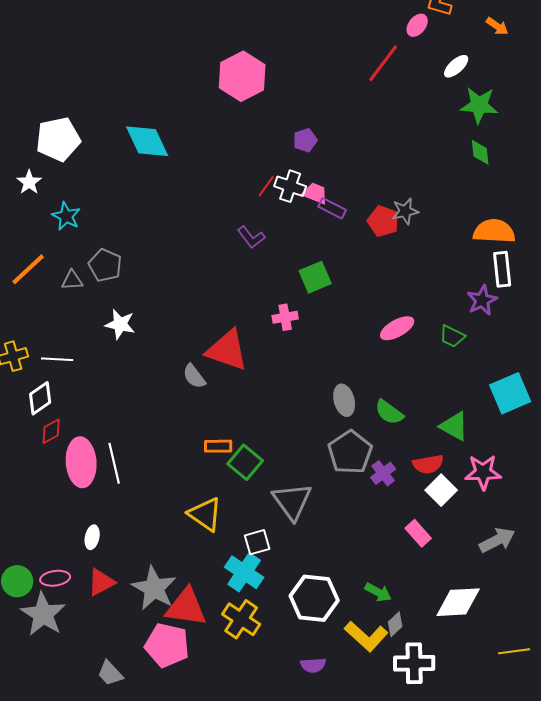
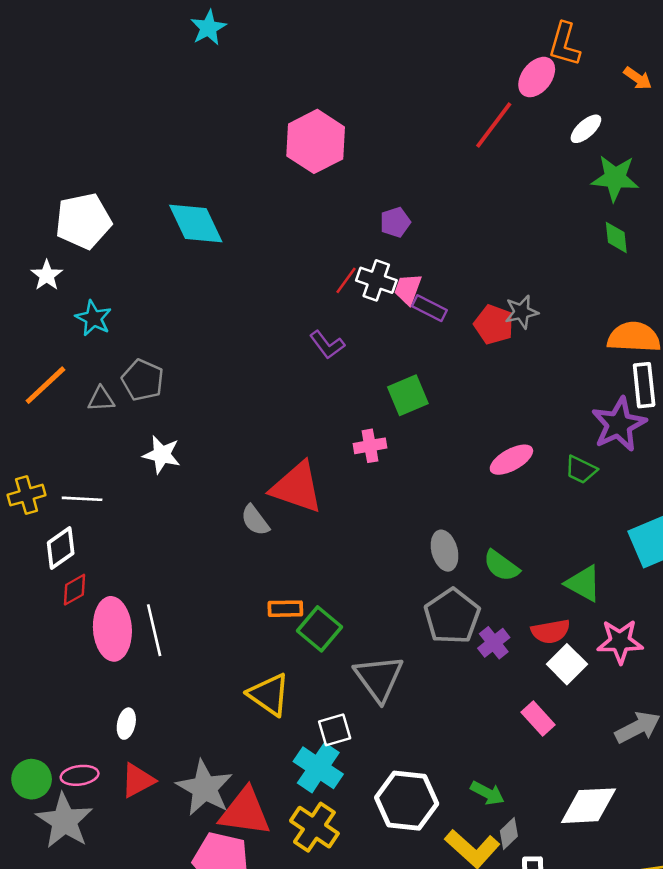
pink ellipse: (417, 25) -> (537, 77), size x1.4
pink trapezoid: (315, 193) -> (408, 289), turned -92
purple star: (482, 300) -> (619, 424), size x1.4

